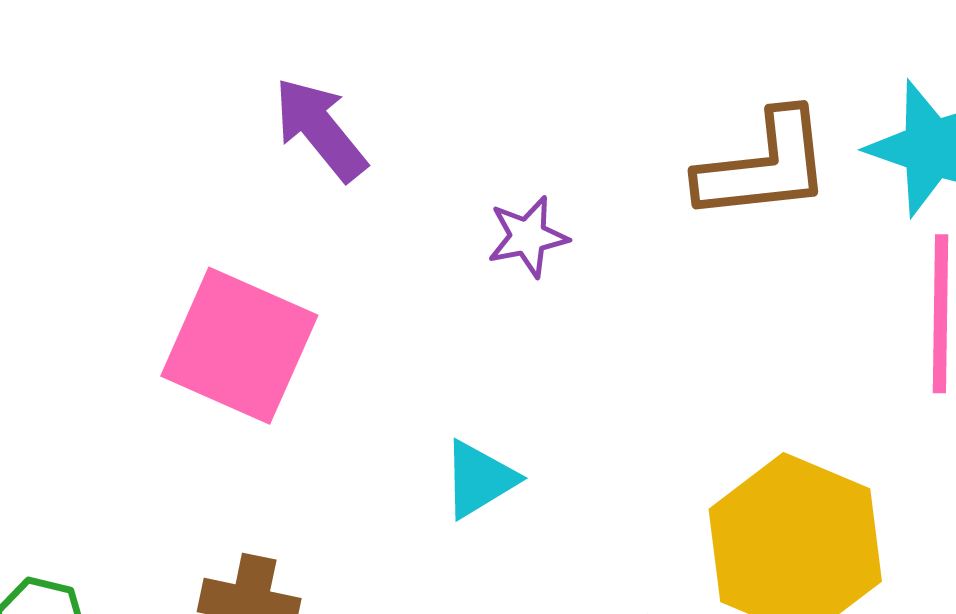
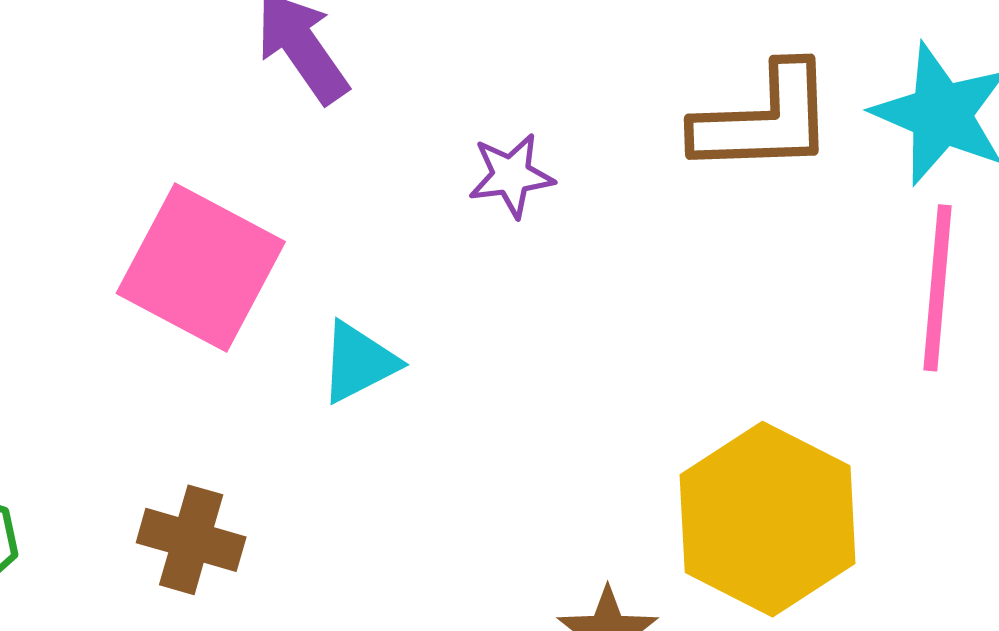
cyan triangle: (479, 479) -> (359, 362), moved

